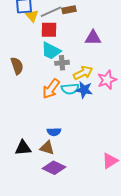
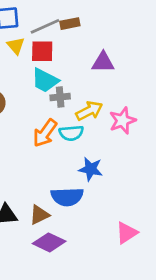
yellow triangle: (32, 16) -> (16, 46), moved
blue star: (84, 90) -> (91, 169), moved
blue semicircle: (54, 132) -> (67, 197), moved, size x1.6
brown triangle: (47, 148) -> (39, 215), turned -42

